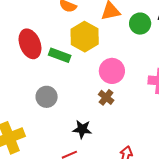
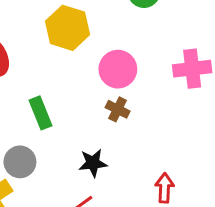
green rectangle: (60, 55) -> (40, 113), moved, turned 60
gray circle: (47, 97) -> (20, 162), moved

